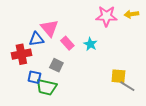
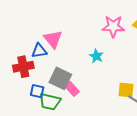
pink rectangle: (67, 43) -> (72, 89), moved
gray square: (56, 65) -> (60, 78), size x1.5

